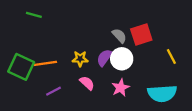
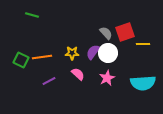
yellow line: (171, 56) -> (143, 44), moved, turned -64
green square: (21, 67) -> (21, 60), size x0.7

